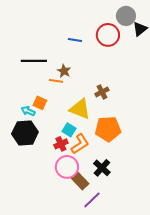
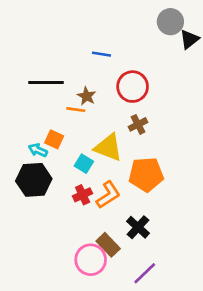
red circle: (108, 35) -> (133, 87), moved
cyan square: (69, 130) -> (84, 164), moved
pink circle: (67, 167) -> (91, 260), moved
purple line: (92, 200) -> (145, 273), moved

